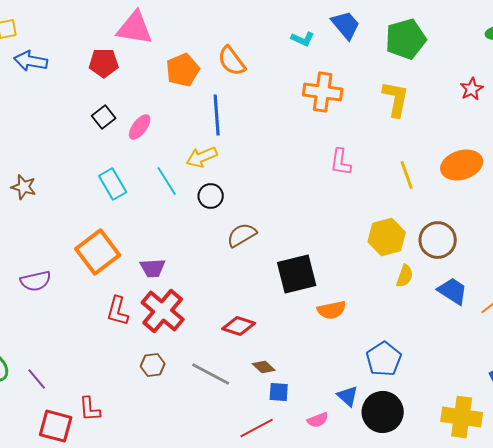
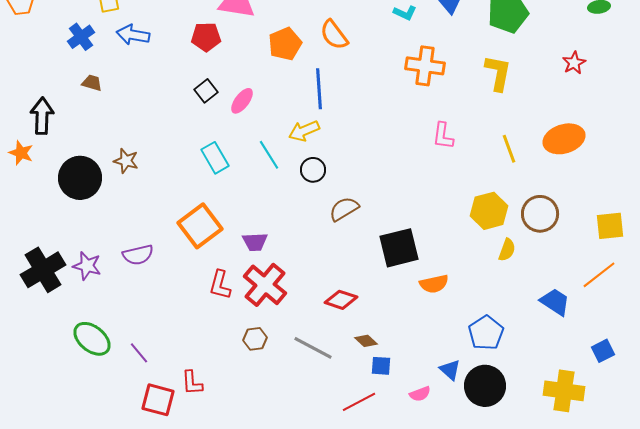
blue trapezoid: (453, 291) -> (555, 302), moved

